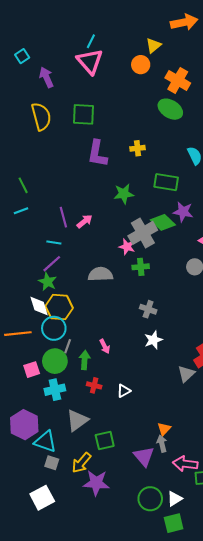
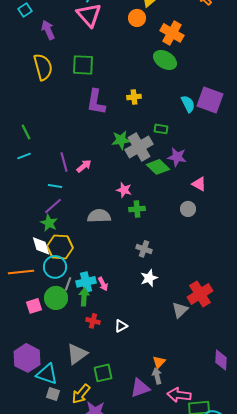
green rectangle: (166, 182) -> (161, 129), size x0.6
gray cross: (143, 233) -> (139, 147), moved
cyan cross: (55, 390) -> (86, 282), moved
purple triangle: (144, 456) -> (140, 388), turned 50

